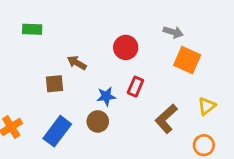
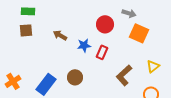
red circle: (126, 47) -> (105, 24), moved
brown square: (54, 84) -> (26, 30), moved
blue star: (106, 96) -> (84, 45), moved

